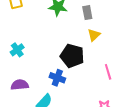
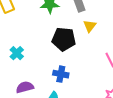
black pentagon: (72, 56) -> (64, 39), moved

